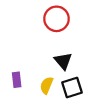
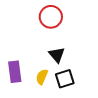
purple rectangle: (17, 80) -> (15, 72), size x1.5

